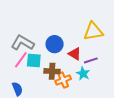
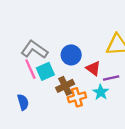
pink line: (21, 60) -> (30, 69), turned -66
cyan square: (34, 61) -> (45, 71), turned -35
brown cross: (52, 71) -> (65, 86), turned -35

